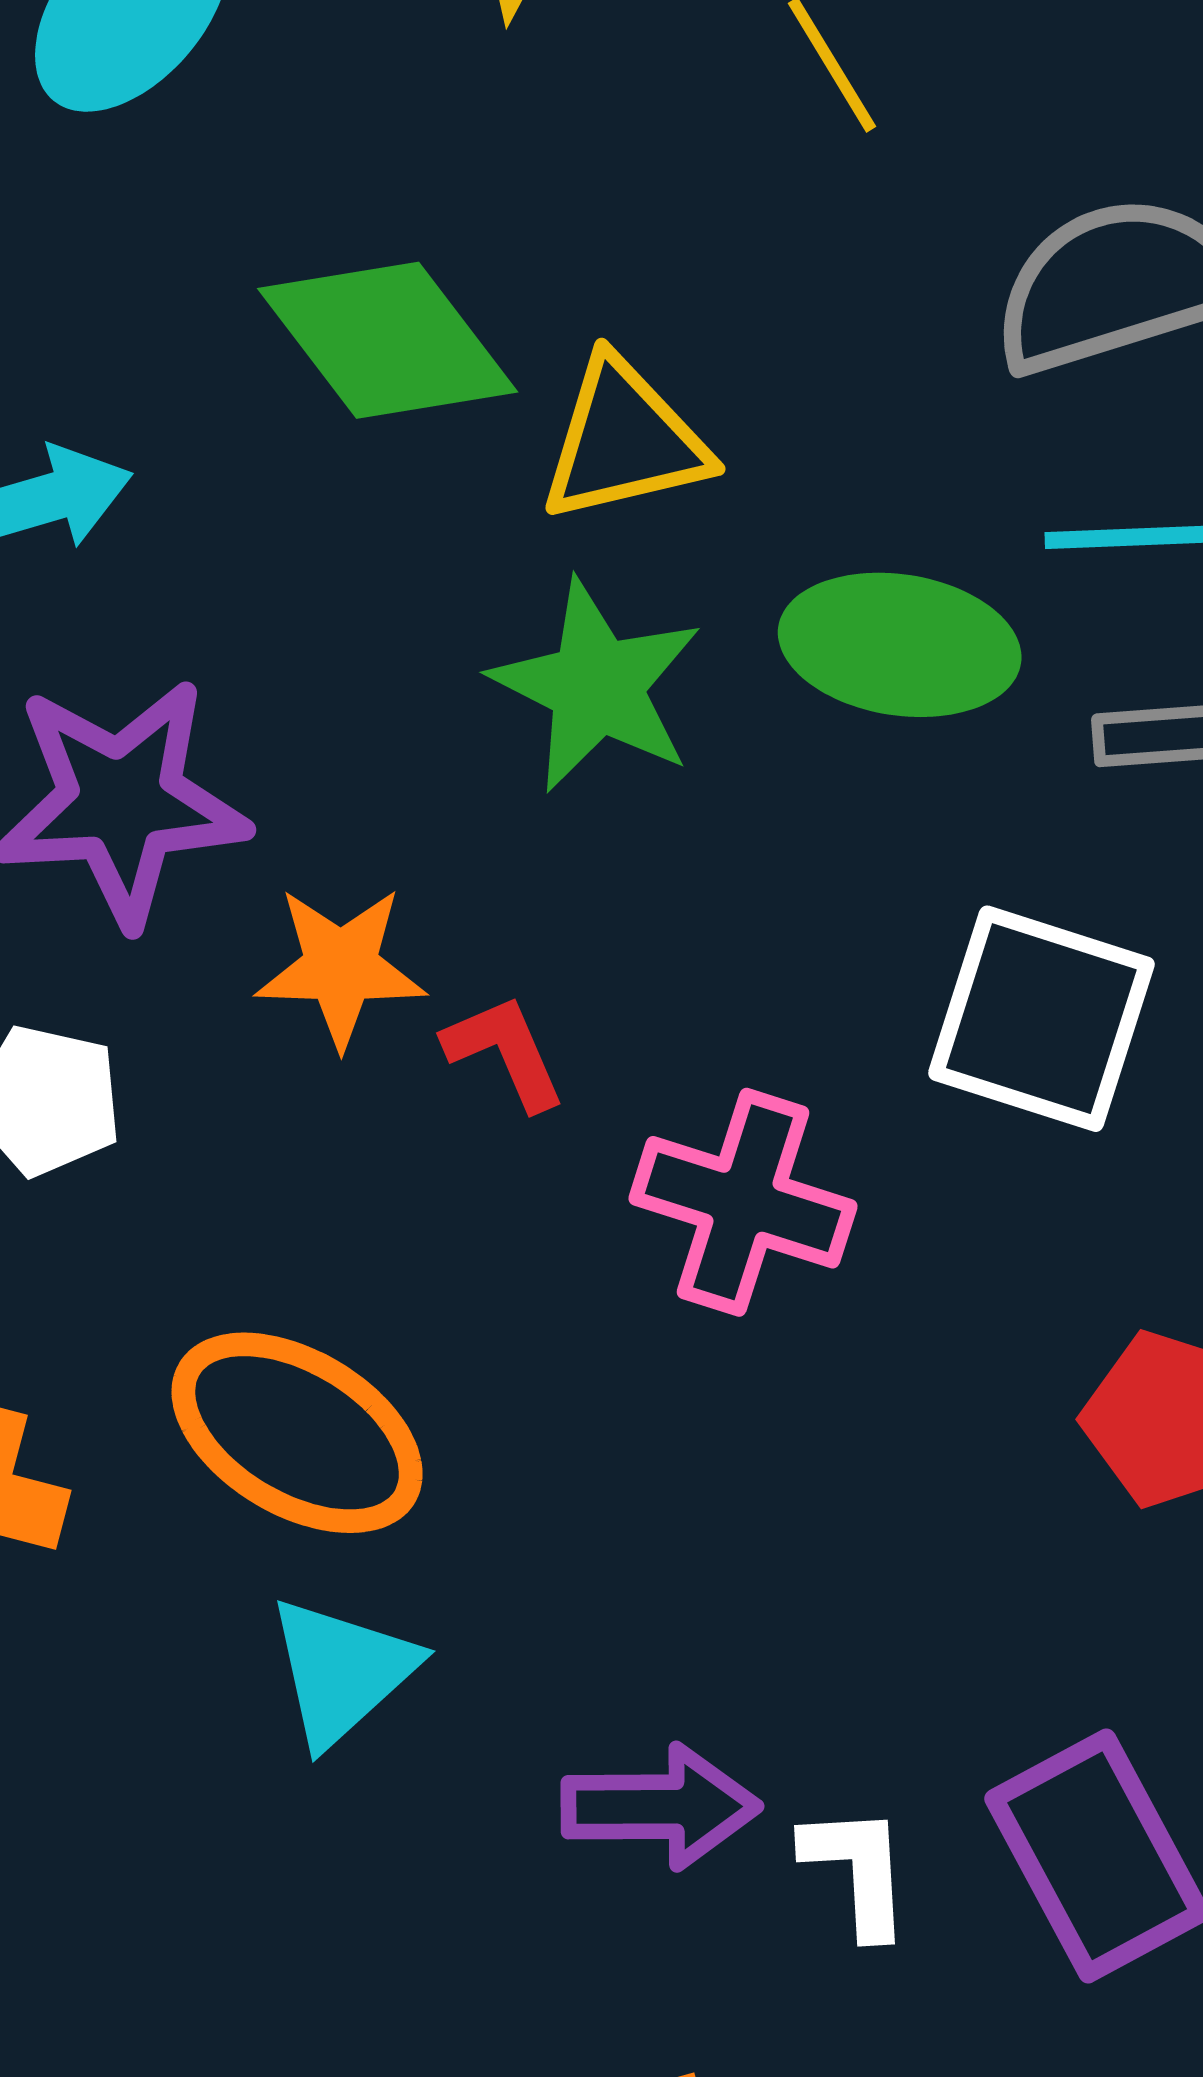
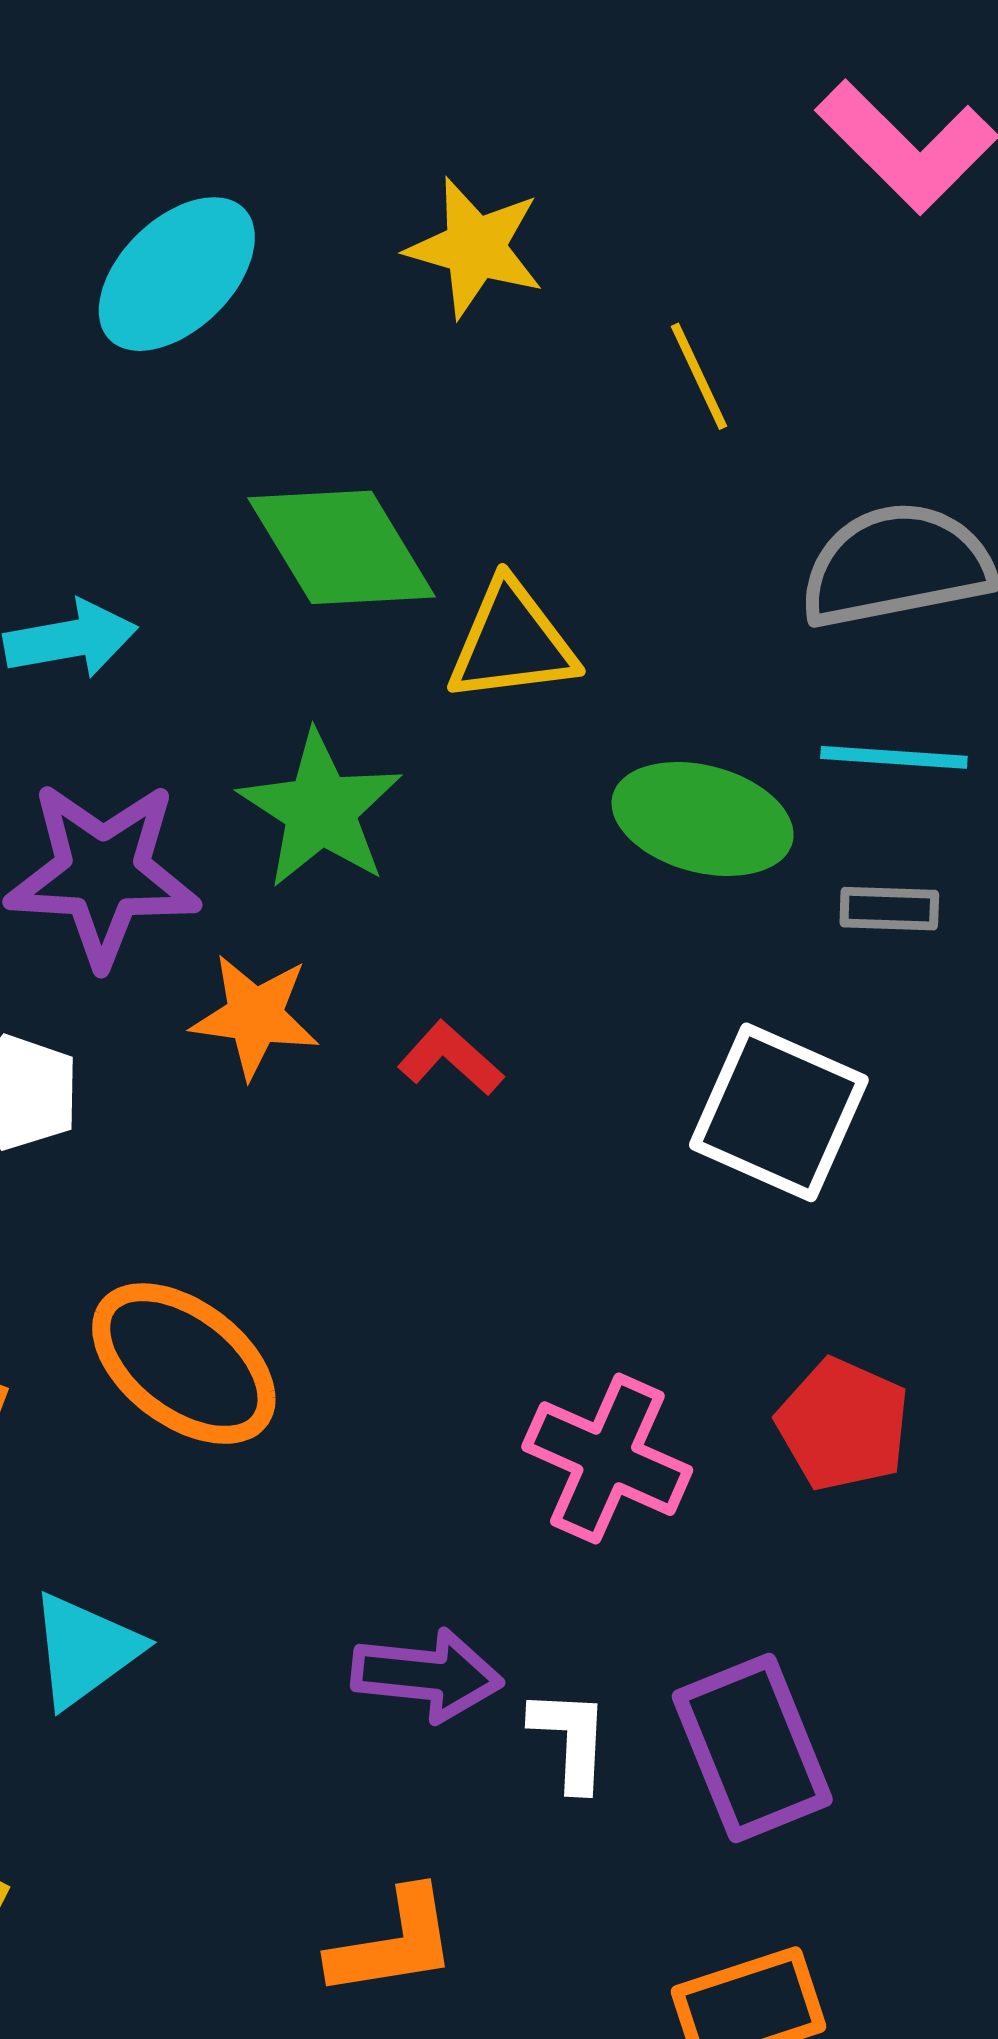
green star: (597, 686) -> (320, 810), moved
red L-shape: (505, 1052) -> (451, 1058), moved, turned -31
pink cross: (743, 1202) -> (607, 1459), moved
cyan triangle: (342, 1671) -> (85, 1650), moved

